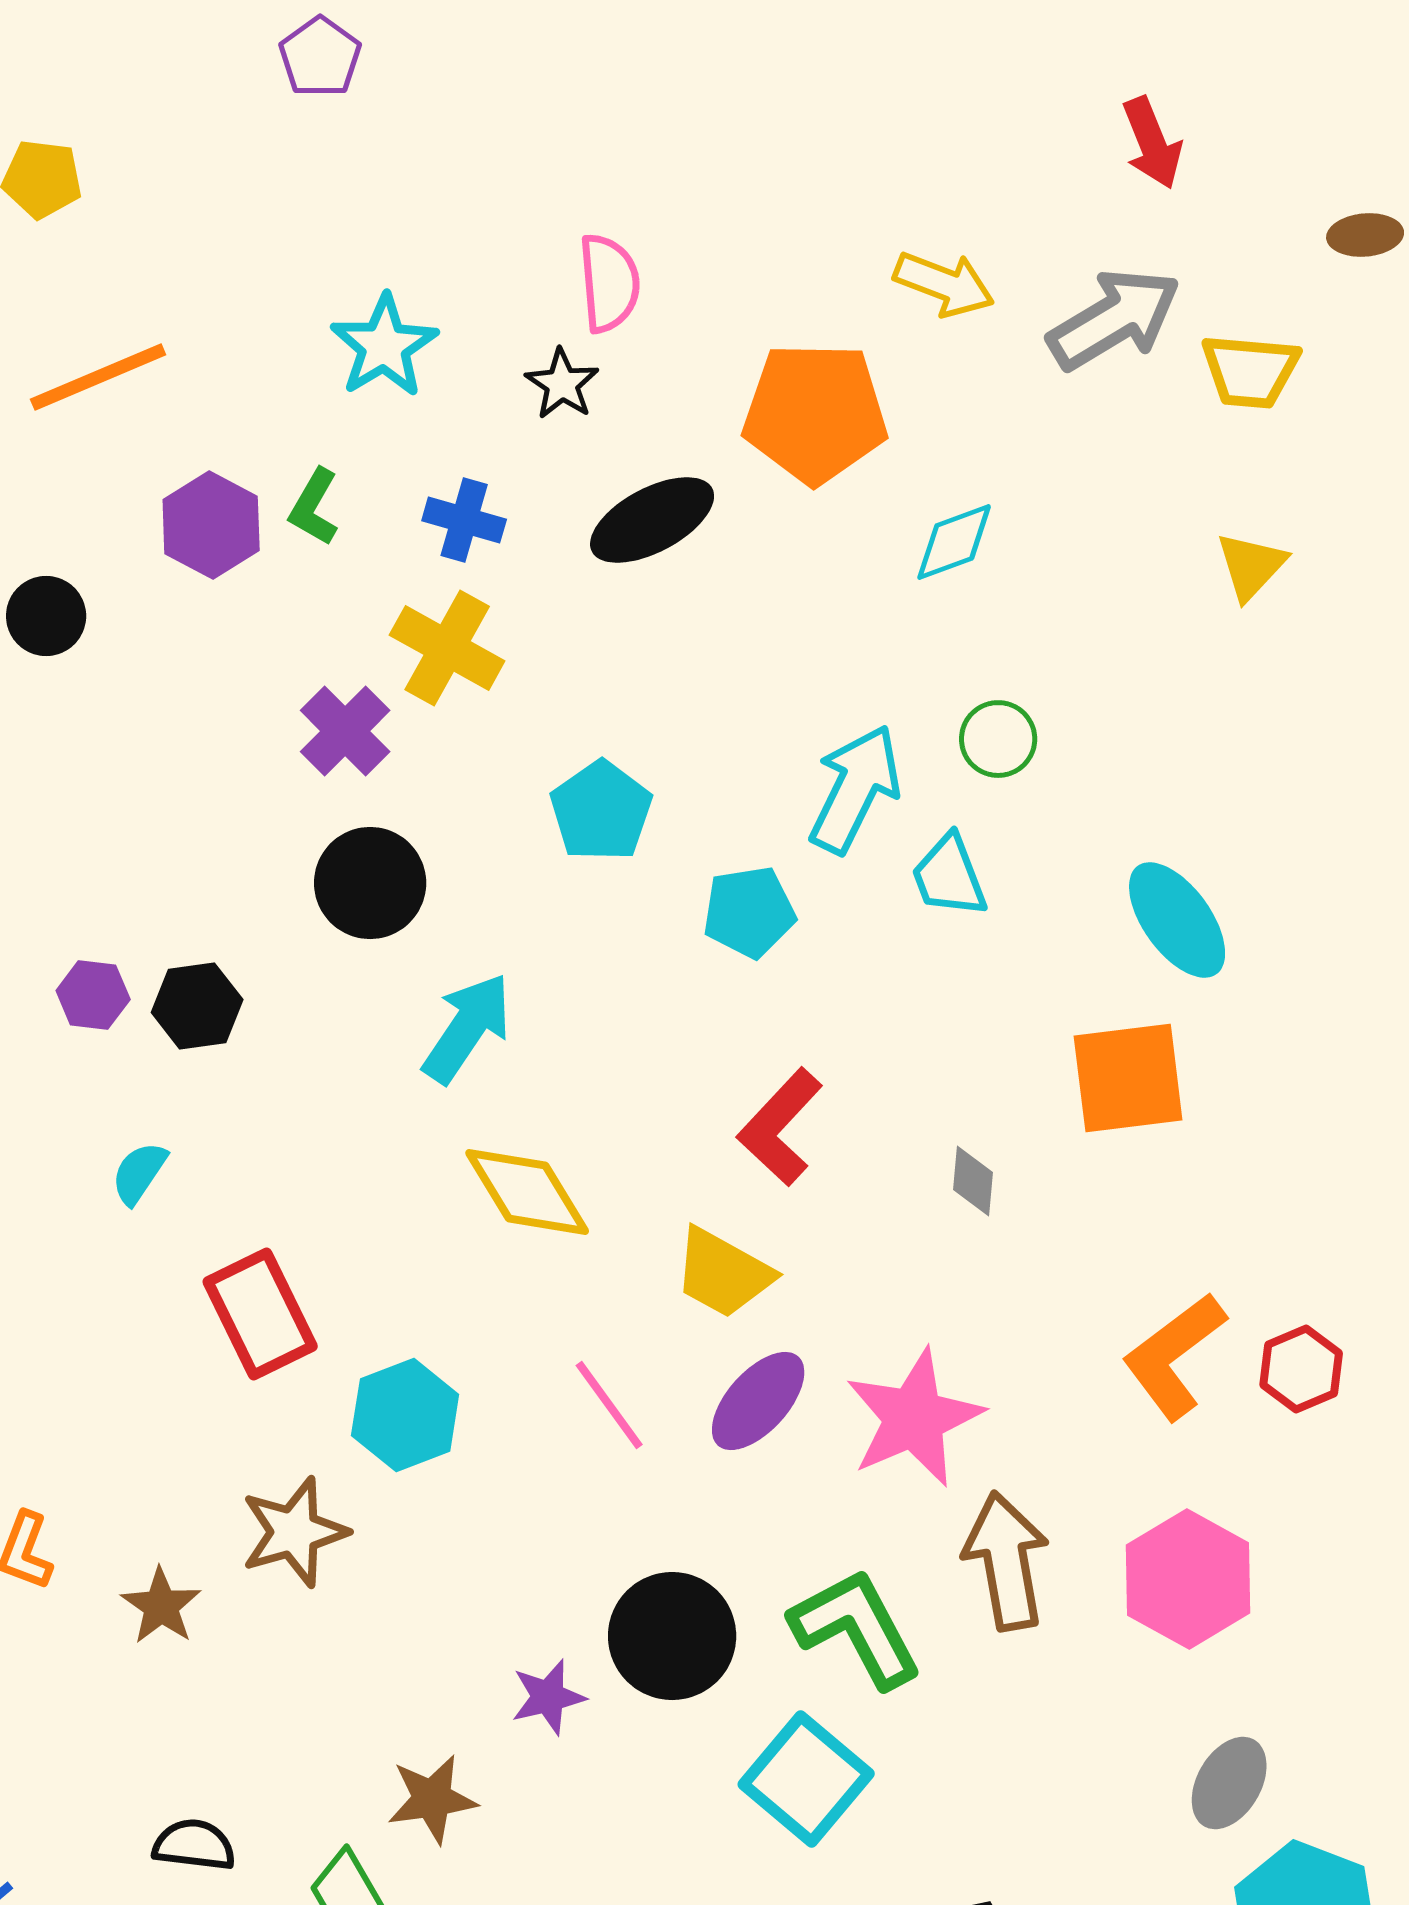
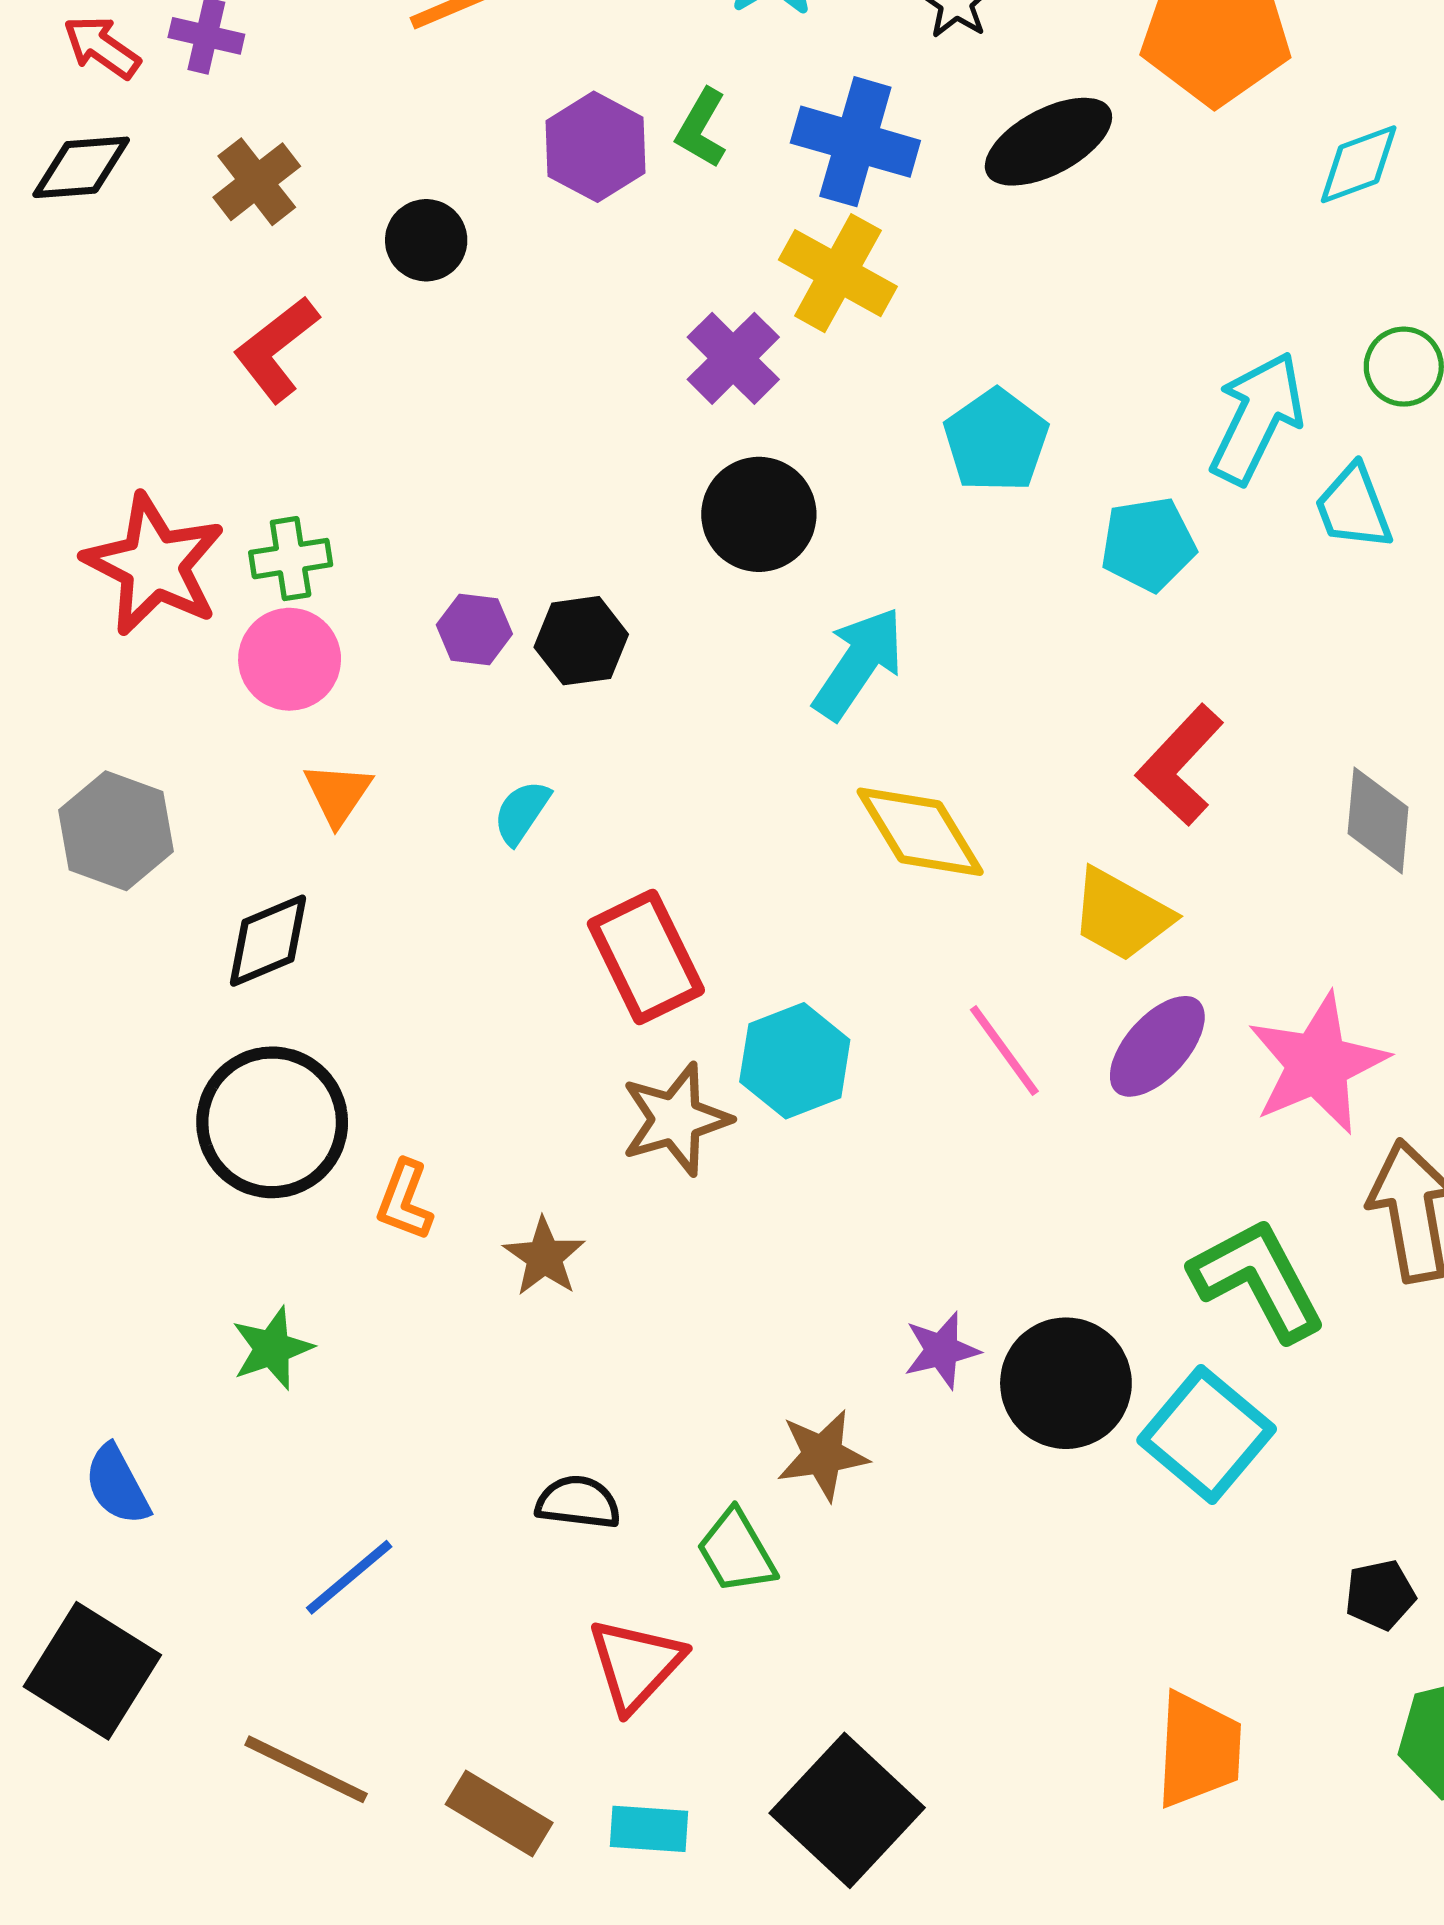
blue cross: (464, 520) -> (855, 142), size x1.5
gray diamond: (973, 1181) -> (1378, 820), size x1.5
brown star: (294, 1532) -> (676, 1119), moved
black circle: (672, 1636) -> (1066, 1383), moved

